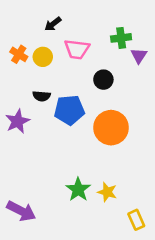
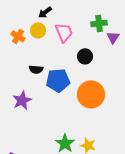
pink trapezoid: (77, 49) -> (64, 32), turned -120
yellow circle: (43, 57) -> (38, 30), moved
purple star: (18, 121) -> (22, 100), moved

